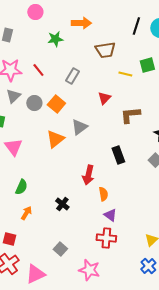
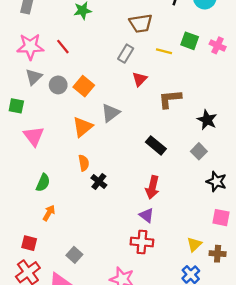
green square: (147, 65) -> (190, 41), turned 35
gray rectangle: (72, 76) -> (126, 54), moved
black rectangle: (118, 155) -> (156, 145), turned -30
red arrow: (88, 175) -> (152, 187), moved
orange semicircle: (103, 194) -> (84, 163), moved
black cross: (62, 204) -> (99, 182), moved
gray square: (60, 249) -> (74, 255), moved

